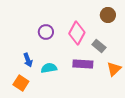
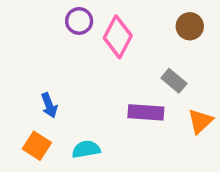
purple circle: (46, 32) -> (79, 21), moved
pink diamond: (77, 33) -> (118, 37), moved
cyan semicircle: (49, 68) -> (86, 149), moved

